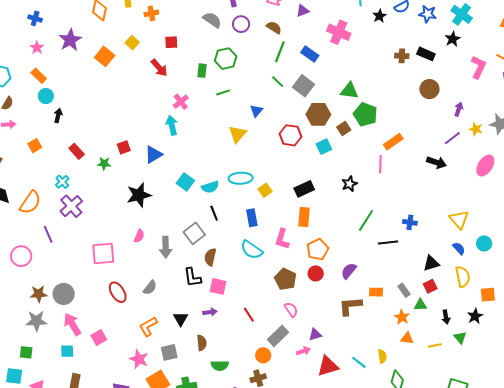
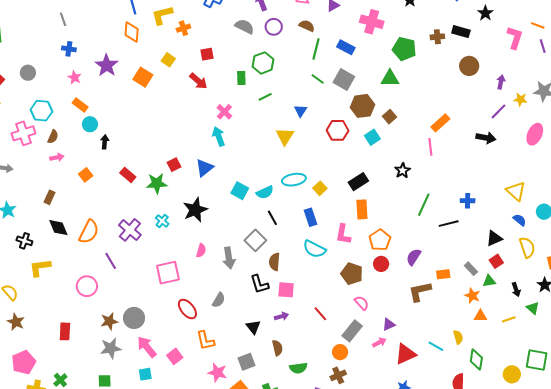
green pentagon: (365, 114) -> (404, 49), moved
green star: (104, 164) -> (157, 183), size x1.5
cyan cross: (62, 182) -> (162, 221), moved
orange L-shape: (148, 327) -> (205, 340), moved, turned -65

